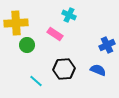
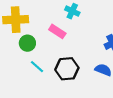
cyan line: (36, 81) -> (37, 67), moved

